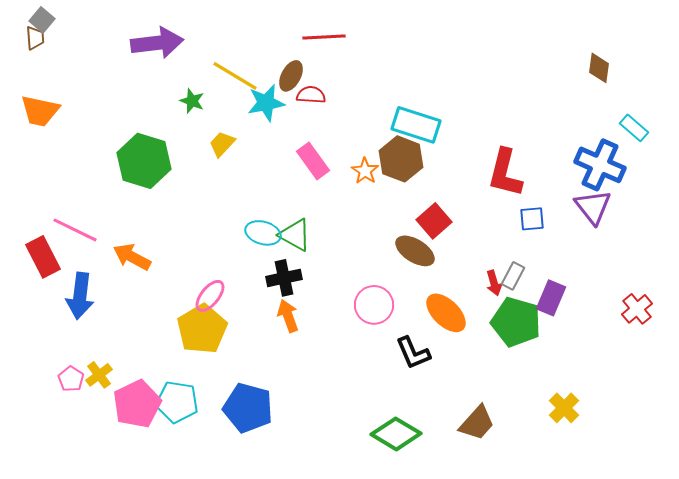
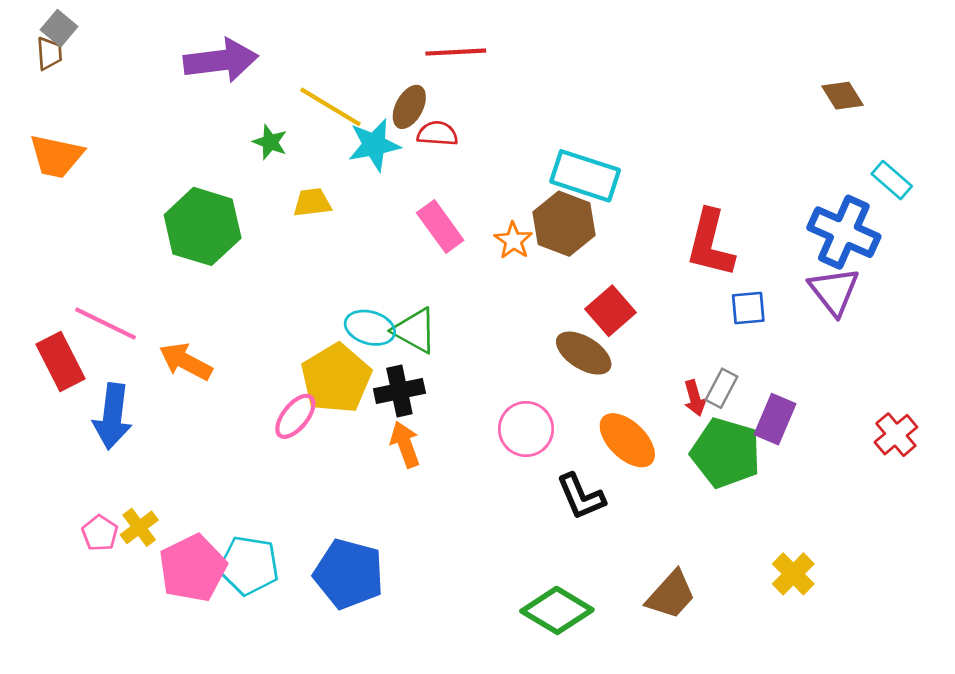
brown diamond: (599, 68) -> (842, 96), turned -40
yellow trapezoid: (222, 144) -> (312, 203), turned 40
yellow pentagon: (202, 329) -> (336, 378), moved

